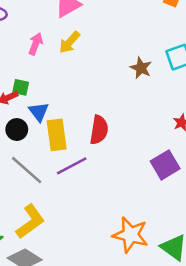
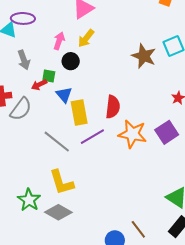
brown star: (141, 68) -> (144, 56), size x1.4
black circle: (17, 130) -> (71, 61), moved
yellow L-shape: (30, 221) -> (62, 182), turned 112
orange star: (130, 235) -> (132, 134), moved

